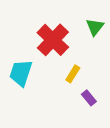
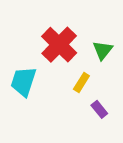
green triangle: (95, 27) -> (103, 50), moved

